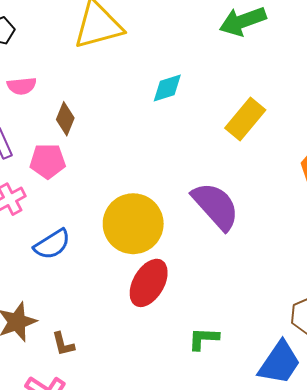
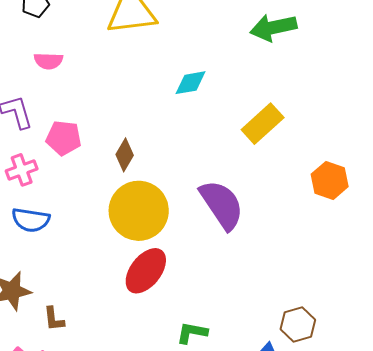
brown diamond: (65, 119) -> (125, 155), moved
blue semicircle: (52, 244) -> (31, 220), moved, turned 33

